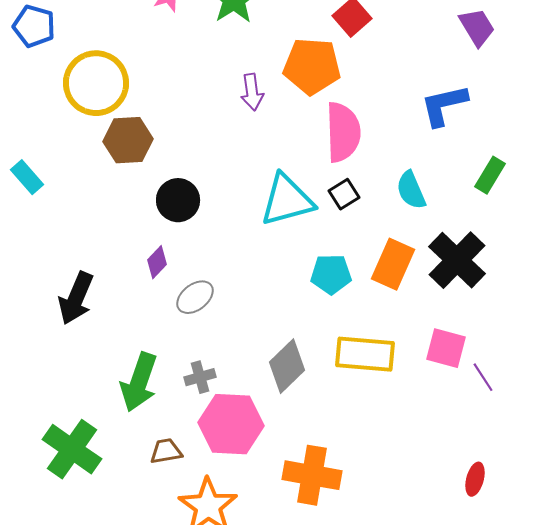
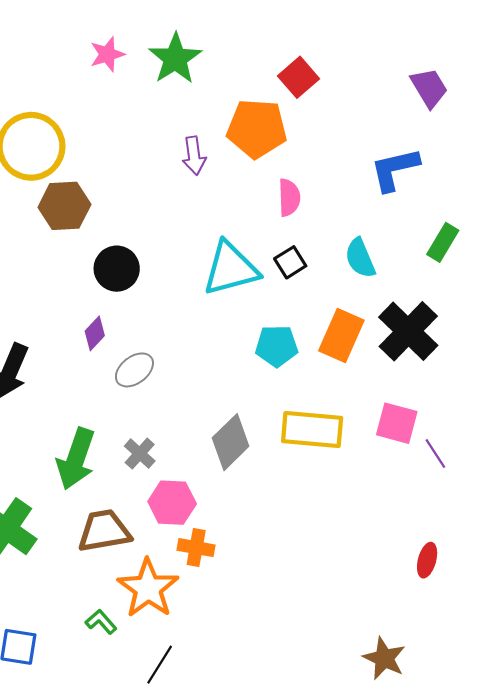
pink semicircle: (343, 132) -> (289, 198), size x0.6
gray cross: (200, 377) -> (140, 454), turned -32
pink hexagon: (231, 424) -> (172, 503), size x0.7
brown trapezoid: (166, 451) -> (104, 531), size x1.6
orange cross: (312, 475) -> (196, 548), moved, size x0.6

